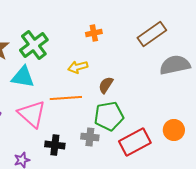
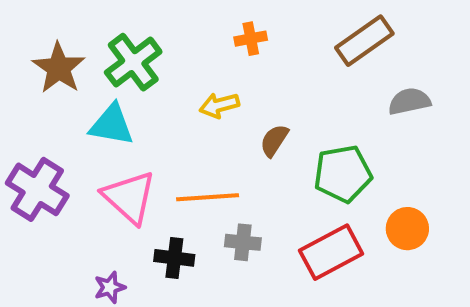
gray semicircle: (175, 65) -> (409, 101), size x0.7
orange line: (66, 98) -> (208, 197), moved
green pentagon: (109, 116) -> (343, 174), moved

